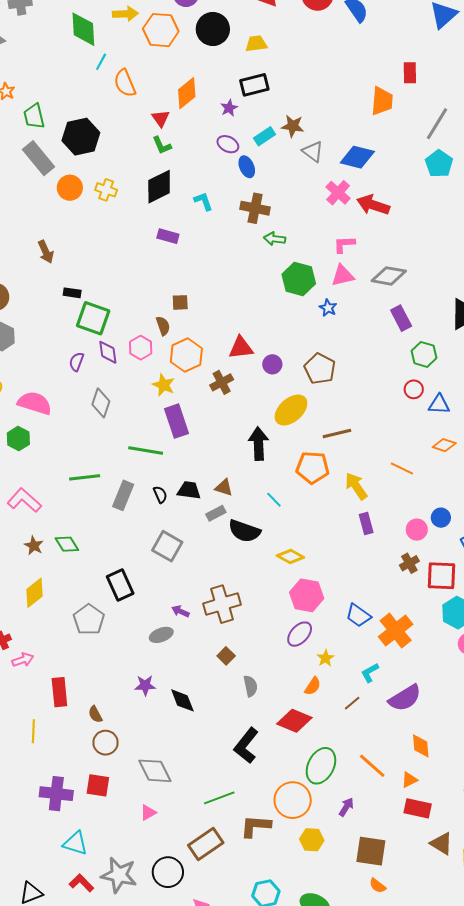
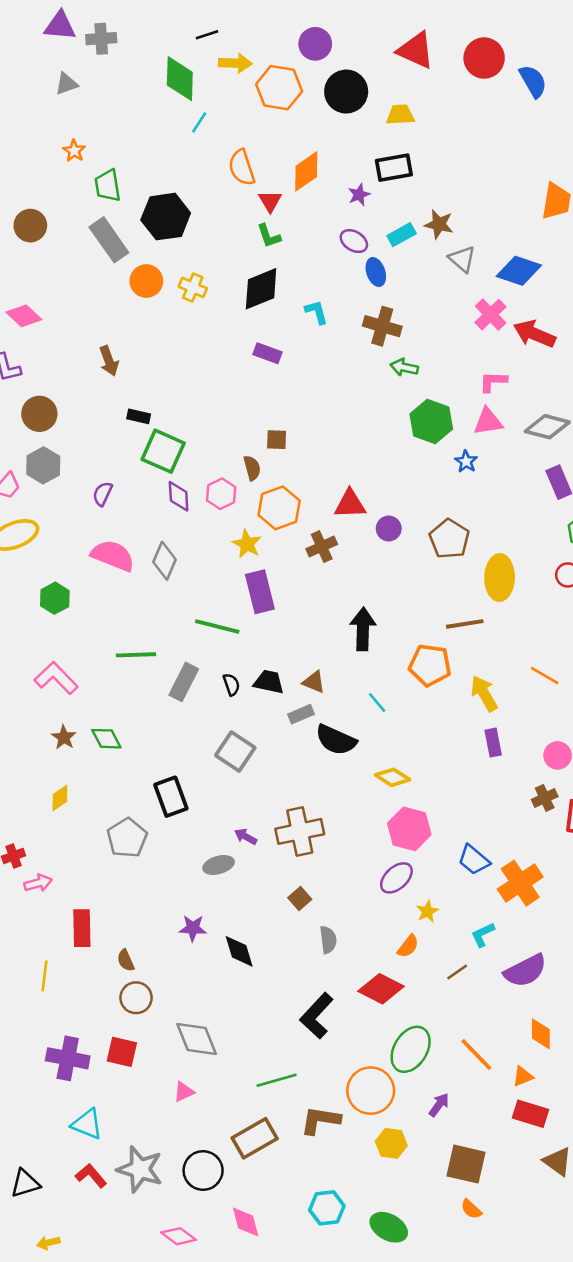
orange semicircle: (125, 83) -> (242, 168), moved
purple semicircle: (77, 362) -> (103, 494), moved
pink semicircle: (35, 403) -> (113, 556), moved
yellow ellipse: (291, 410) -> (500, 578), moved, turned -52
yellow diamond: (35, 593) -> (60, 798), size x0.7

